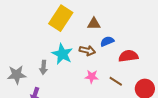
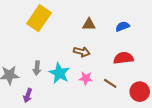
yellow rectangle: (61, 18) -> (39, 18), moved
blue semicircle: (107, 41) -> (123, 26), moved
cyan star: (62, 54) -> (59, 73), moved

